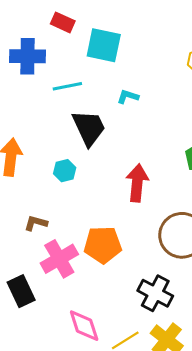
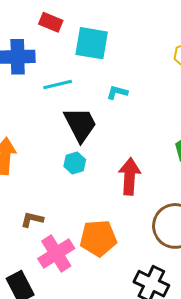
cyan hexagon: (65, 171) -> (75, 163), moved

